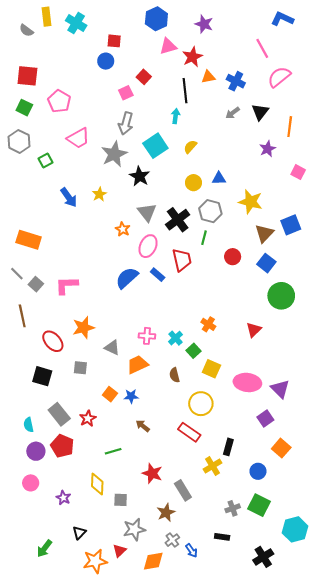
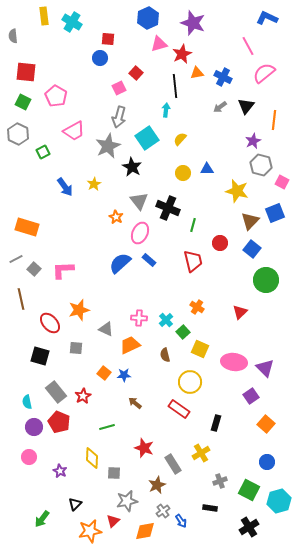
purple star: (204, 24) -> (193, 23), size x1.4
gray semicircle: (26, 30) -> (13, 36), moved, turned 48
pink square: (298, 172) -> (282, 182), moved
gray hexagon: (210, 211) -> (261, 165), moved
black cross: (178, 220) -> (168, 208), turned -30
red trapezoid: (182, 260) -> (193, 261), moved
gray line: (17, 274) -> (16, 259), turned -72
yellow cross: (213, 466) -> (201, 453), moved
blue circle: (258, 471) -> (267, 462), moved
green square: (259, 505) -> (249, 490), moved

